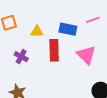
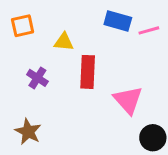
blue rectangle: (68, 29) -> (118, 21), moved
pink triangle: (86, 55) -> (128, 100), moved

